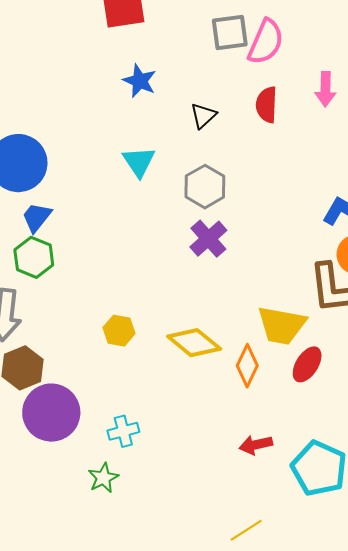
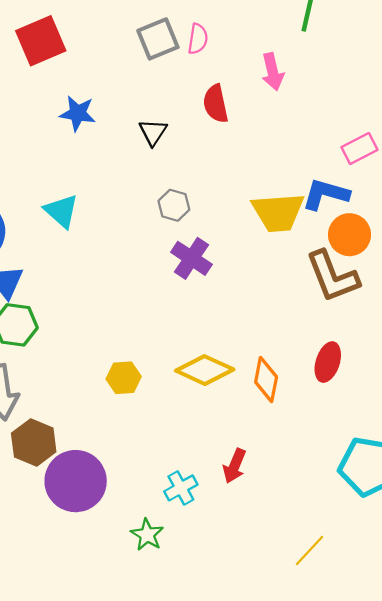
pink semicircle: (266, 42) -> (198, 39), size x0.6
cyan triangle: (139, 162) -> (61, 211), moved
gray hexagon: (205, 187) -> (174, 205), size x0.7
yellow trapezoid: (282, 325) -> (278, 212), moved
cyan cross: (123, 431) -> (181, 488), moved
red arrow: (256, 445) -> (235, 466), moved, turned -40

